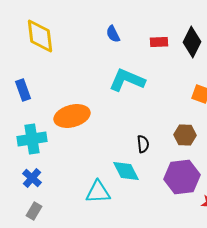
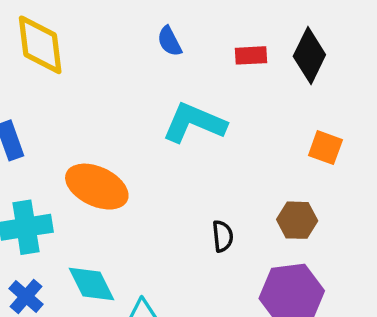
orange ellipse: (72, 116) -> (97, 187), turned 40
cyan diamond: (126, 171) -> (92, 284), moved

